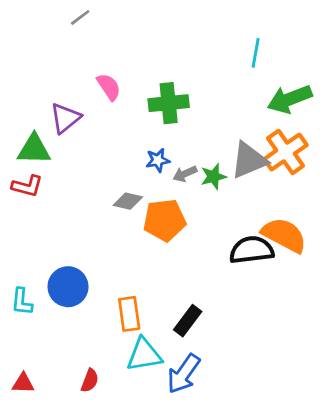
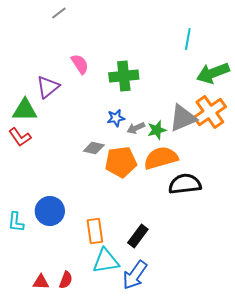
red L-shape: (27, 186) -> (20, 137), turned 40
orange semicircle: (284, 235) -> (161, 158), moved, turned -44
red triangle: (23, 383) -> (41, 282), moved

